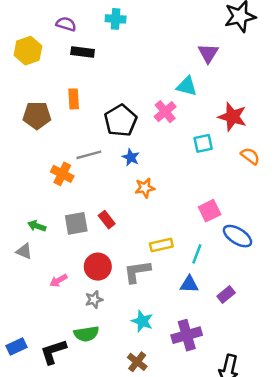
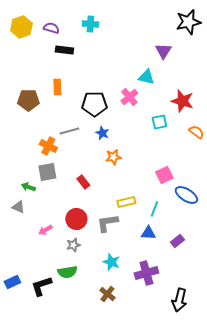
yellow hexagon: (28, 51) -> (21, 27), moved
black pentagon: (121, 121) -> (94, 104), turned 30
gray square: (76, 223) -> (47, 172), moved

